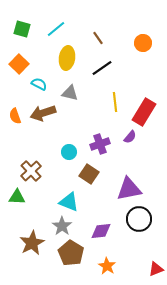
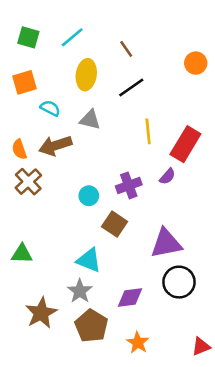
orange circle: (143, 43) -> (196, 63), moved
orange square: (19, 64) -> (24, 82), turned 30
brown cross: (31, 171) -> (28, 182), moved

